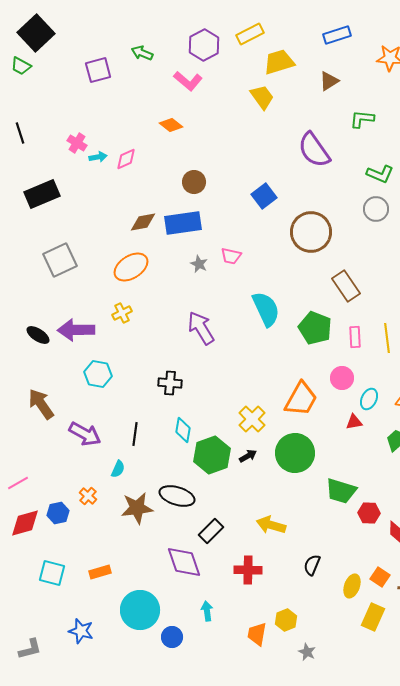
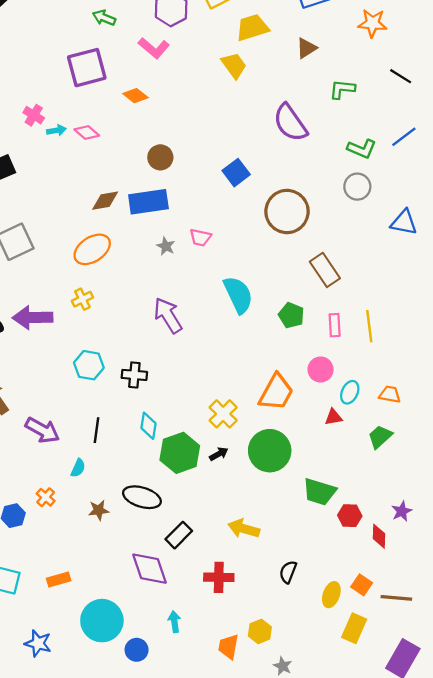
purple square: (98, 70) -> (87, 68), moved, size x1.4
pink diamond: (126, 159) -> (87, 132), turned 65
green pentagon: (315, 328) -> (291, 315), size x0.7
cyan hexagon: (98, 374) -> (89, 365), moved
brown star: (137, 508) -> (99, 510), size x0.6

